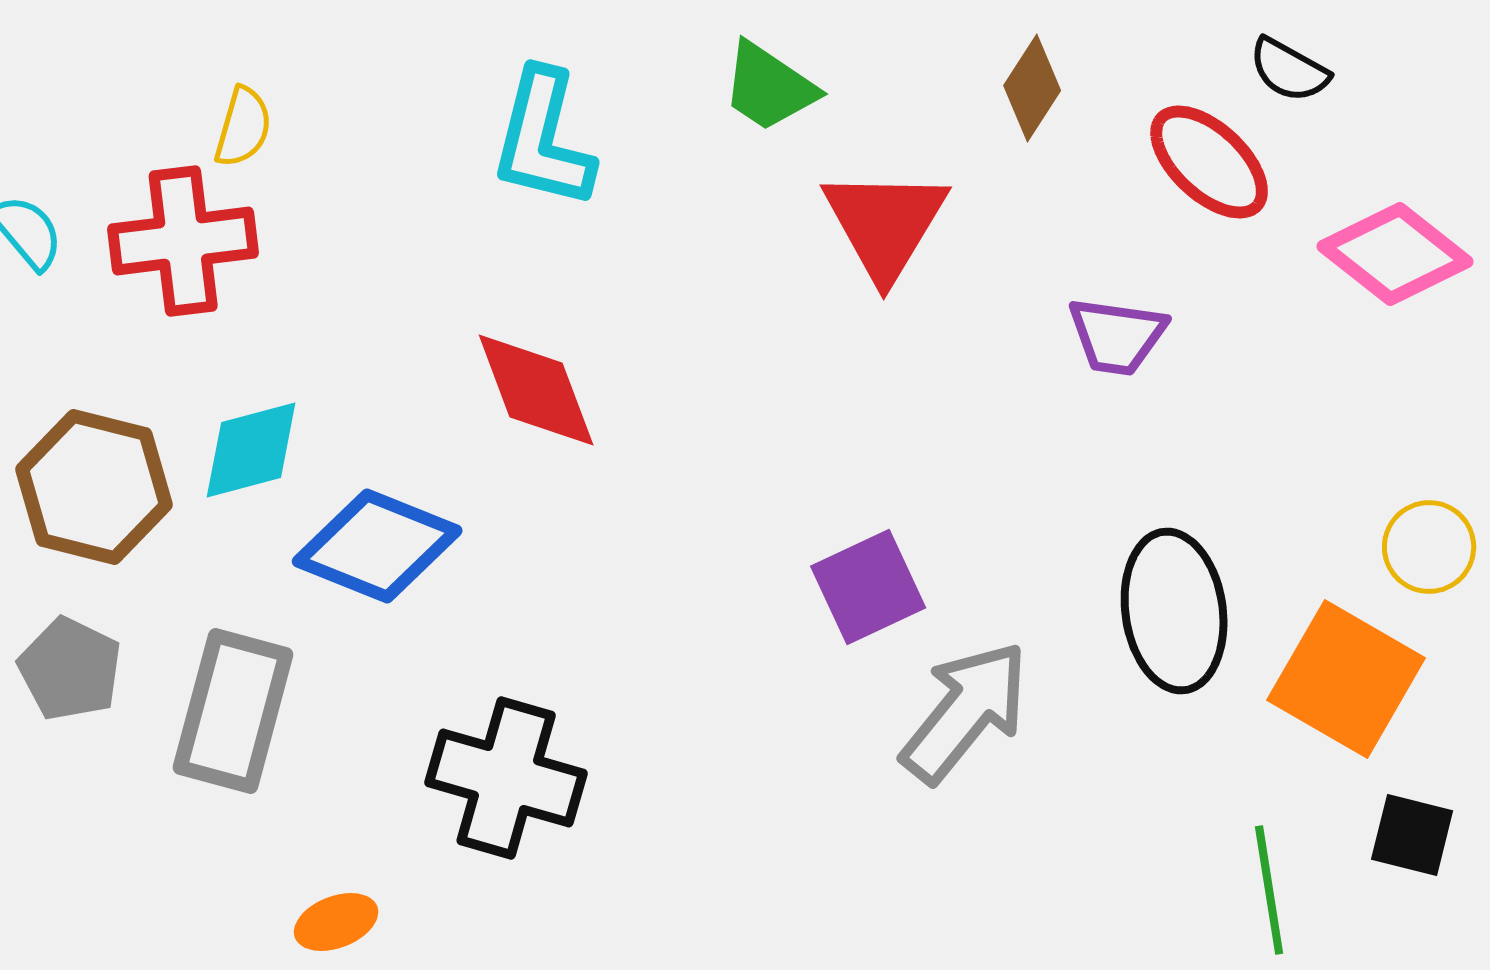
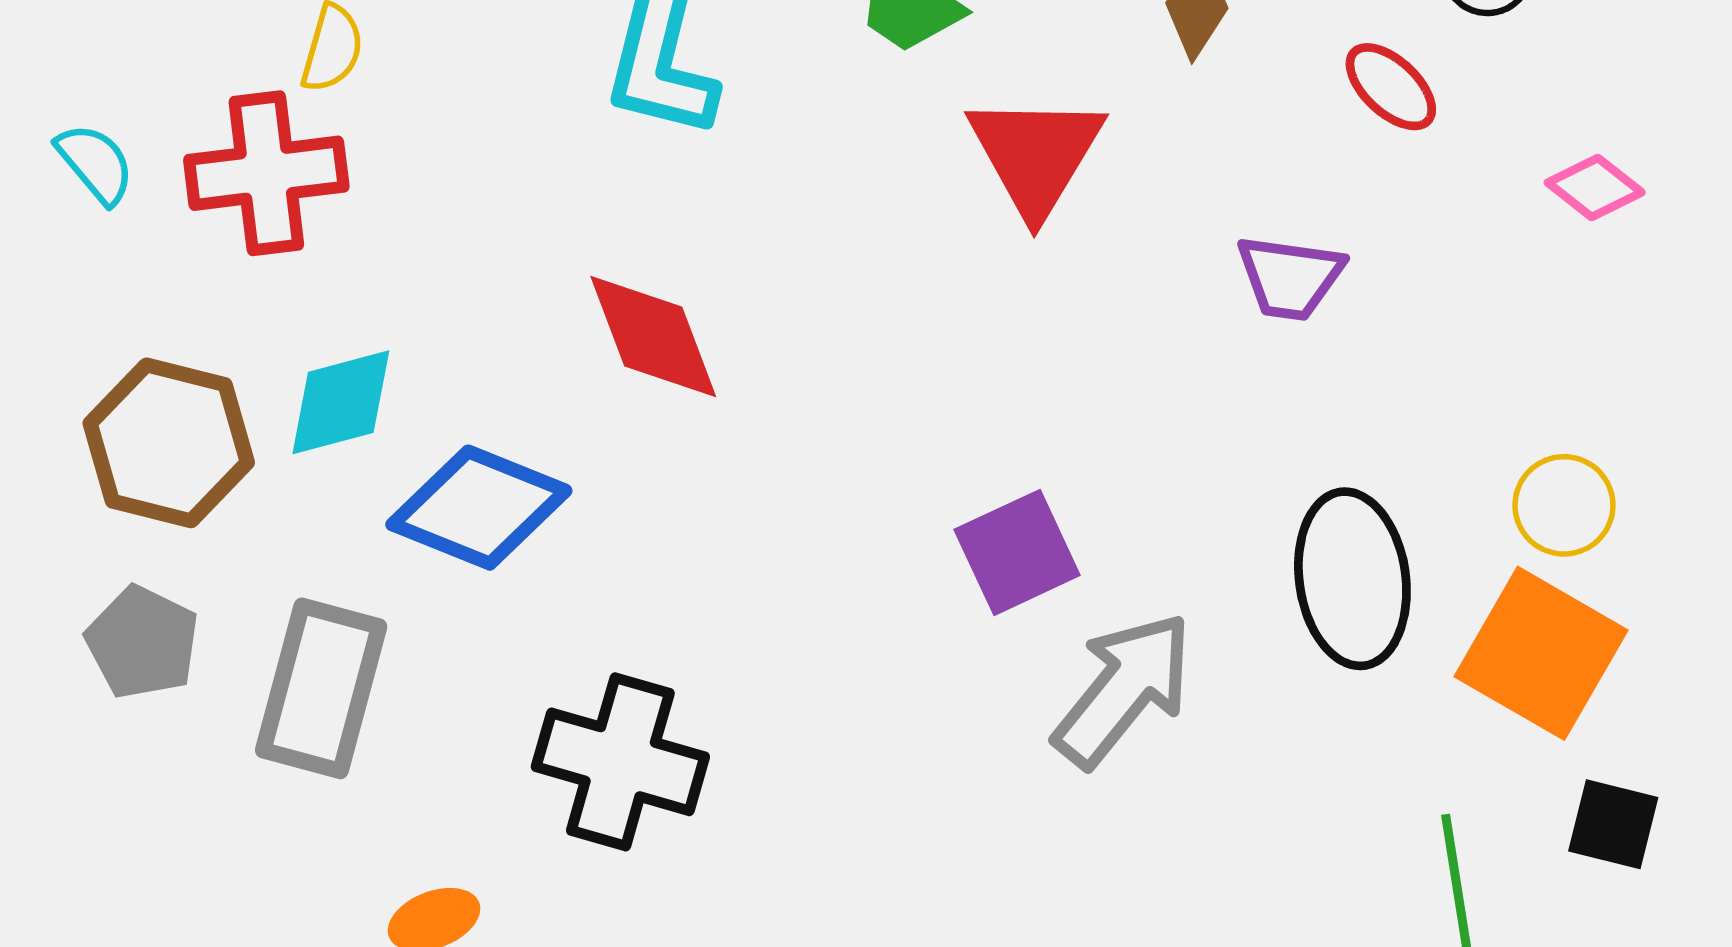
red ellipse: (1209, 162) -> (1391, 87), size x0.7
pink diamond: (1395, 254) -> (1595, 188), size x0.6
yellow circle: (1429, 547) -> (1564, 505), moved

